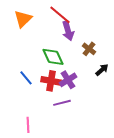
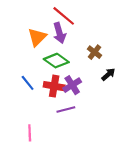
orange triangle: (23, 19) -> (37, 37), moved
purple arrow: (68, 31) -> (59, 33), moved
green diamond: (53, 57) -> (56, 61), turned -30

